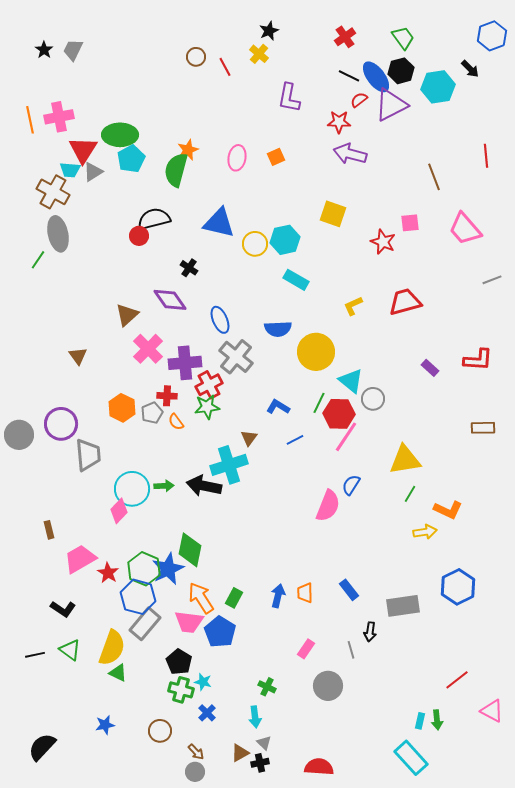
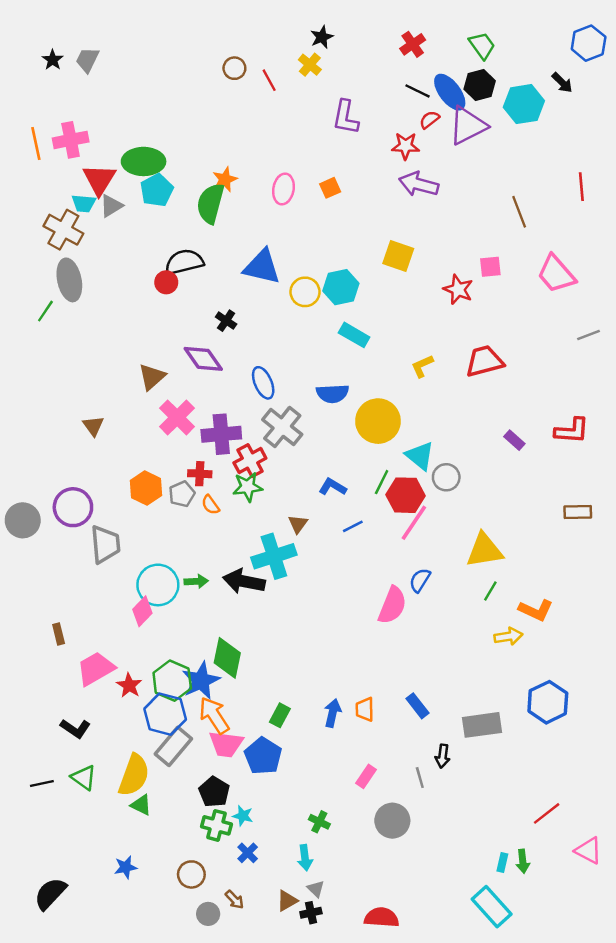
orange arrow: (201, 598) -> (214, 715), moved
gray circle: (195, 772) -> (208, 914), moved

